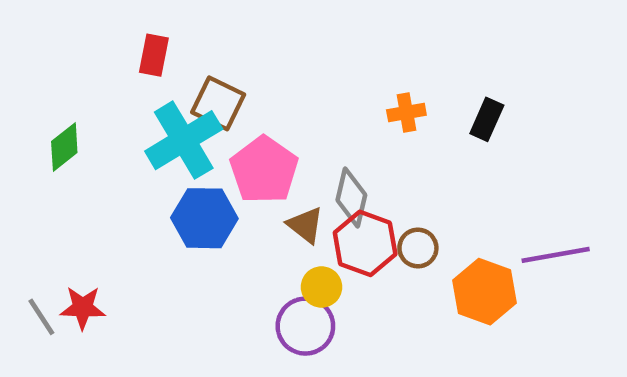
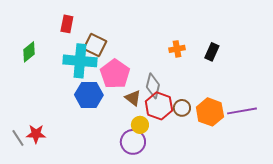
cyan cross: (184, 140) -> (80, 61), turned 36
green diamond: (64, 147) -> (29, 52), moved
orange hexagon: (484, 292) -> (210, 112), moved

